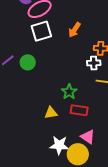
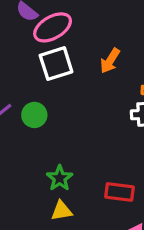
green star: (69, 92) -> (60, 178), moved
yellow triangle: (51, 113) -> (62, 211), moved

